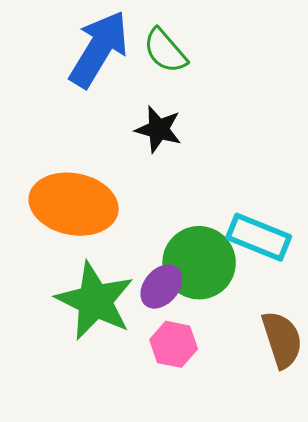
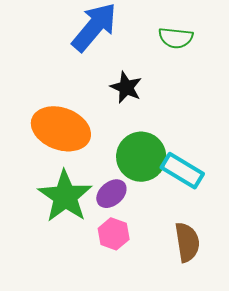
green semicircle: (165, 51) -> (176, 38), moved, turned -52
green circle: (199, 263) -> (141, 157), moved

